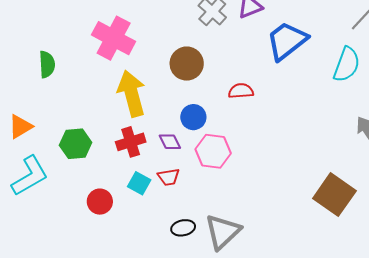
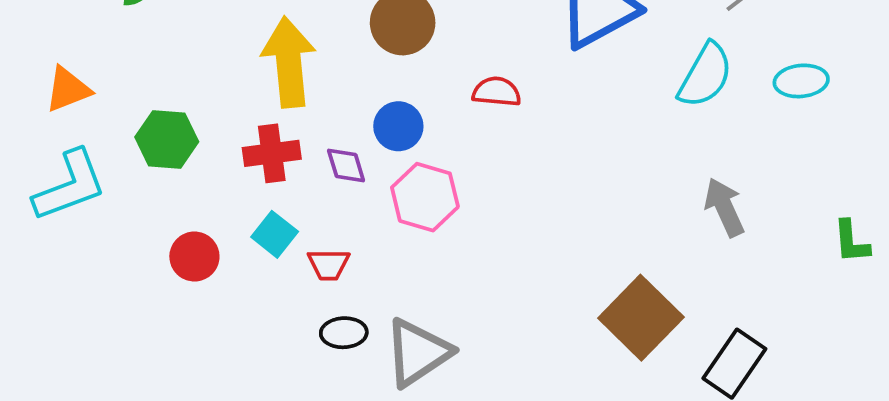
red trapezoid: (169, 177) -> (329, 264), moved

